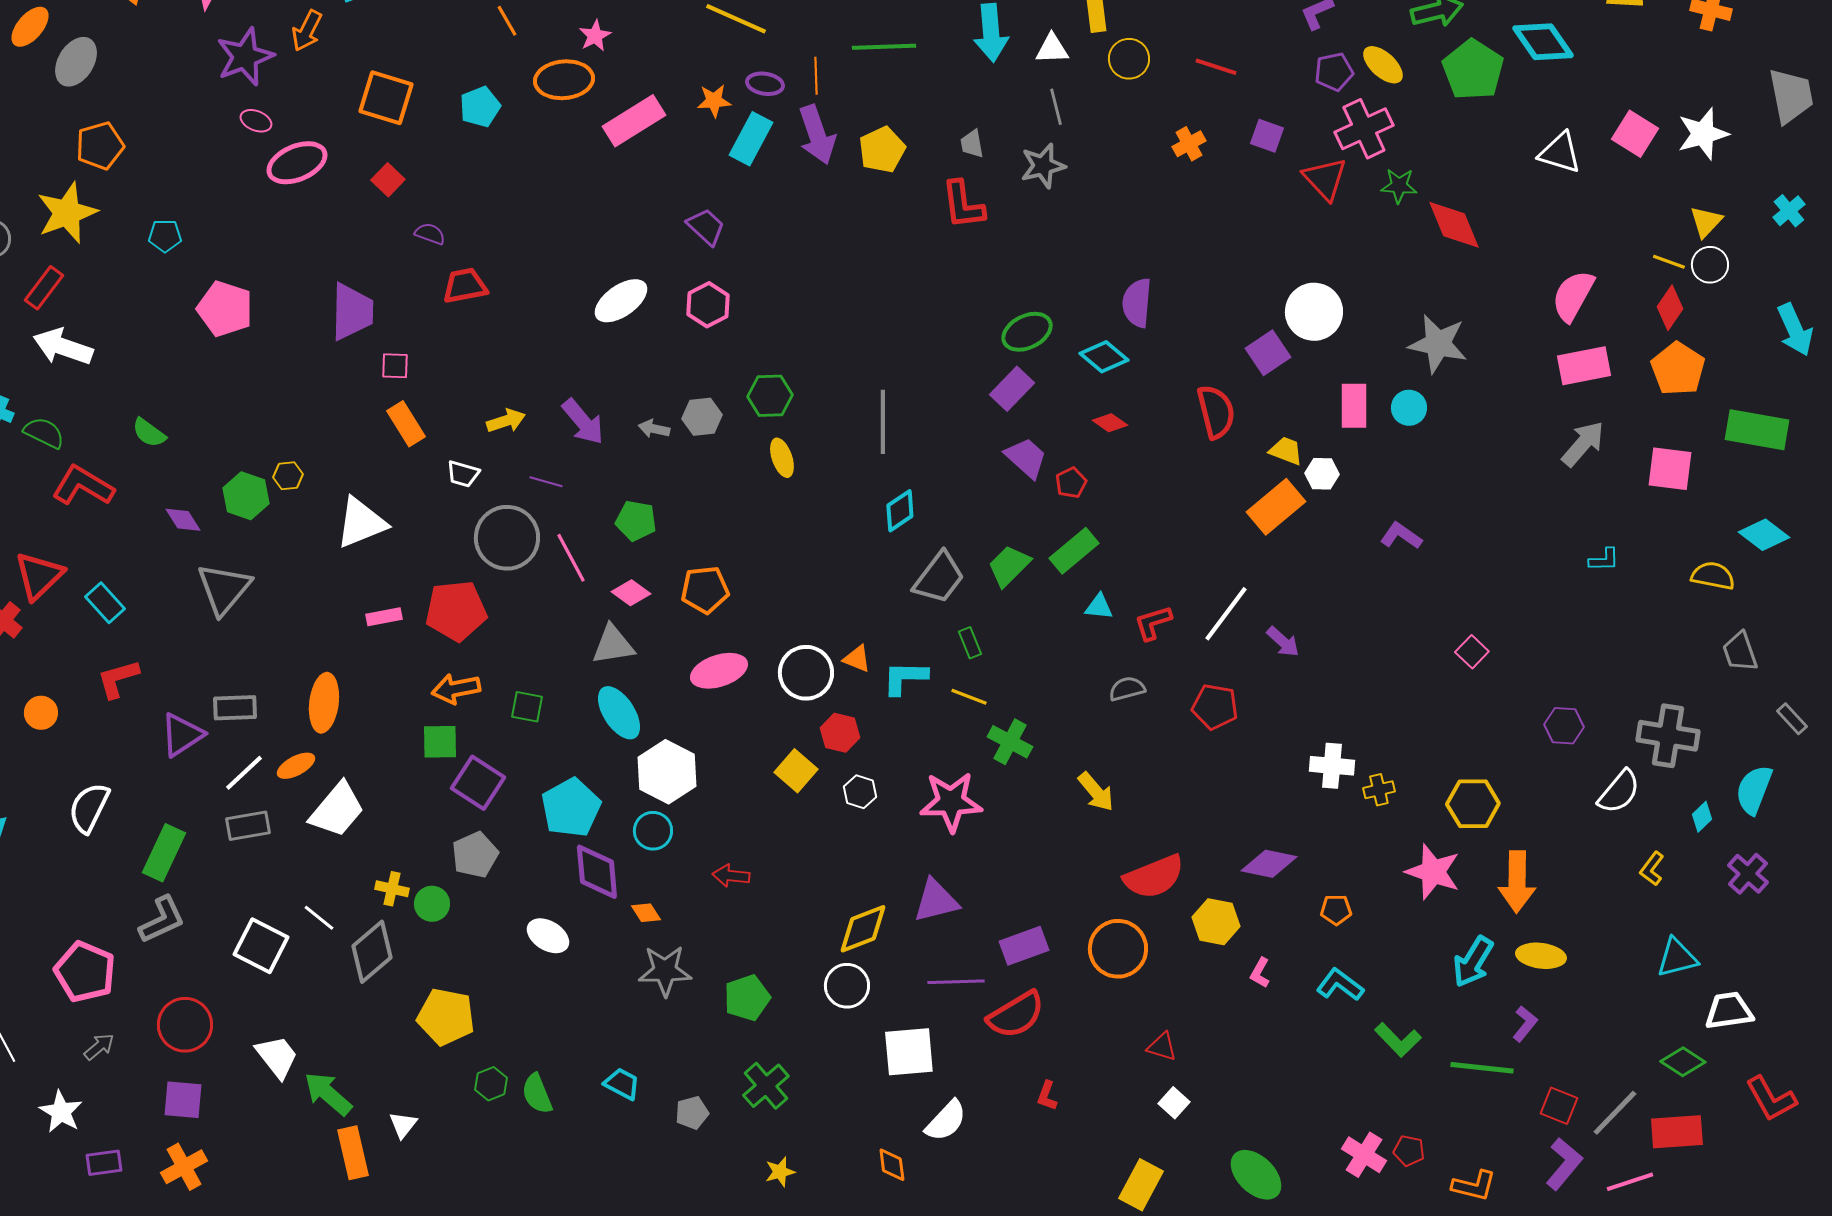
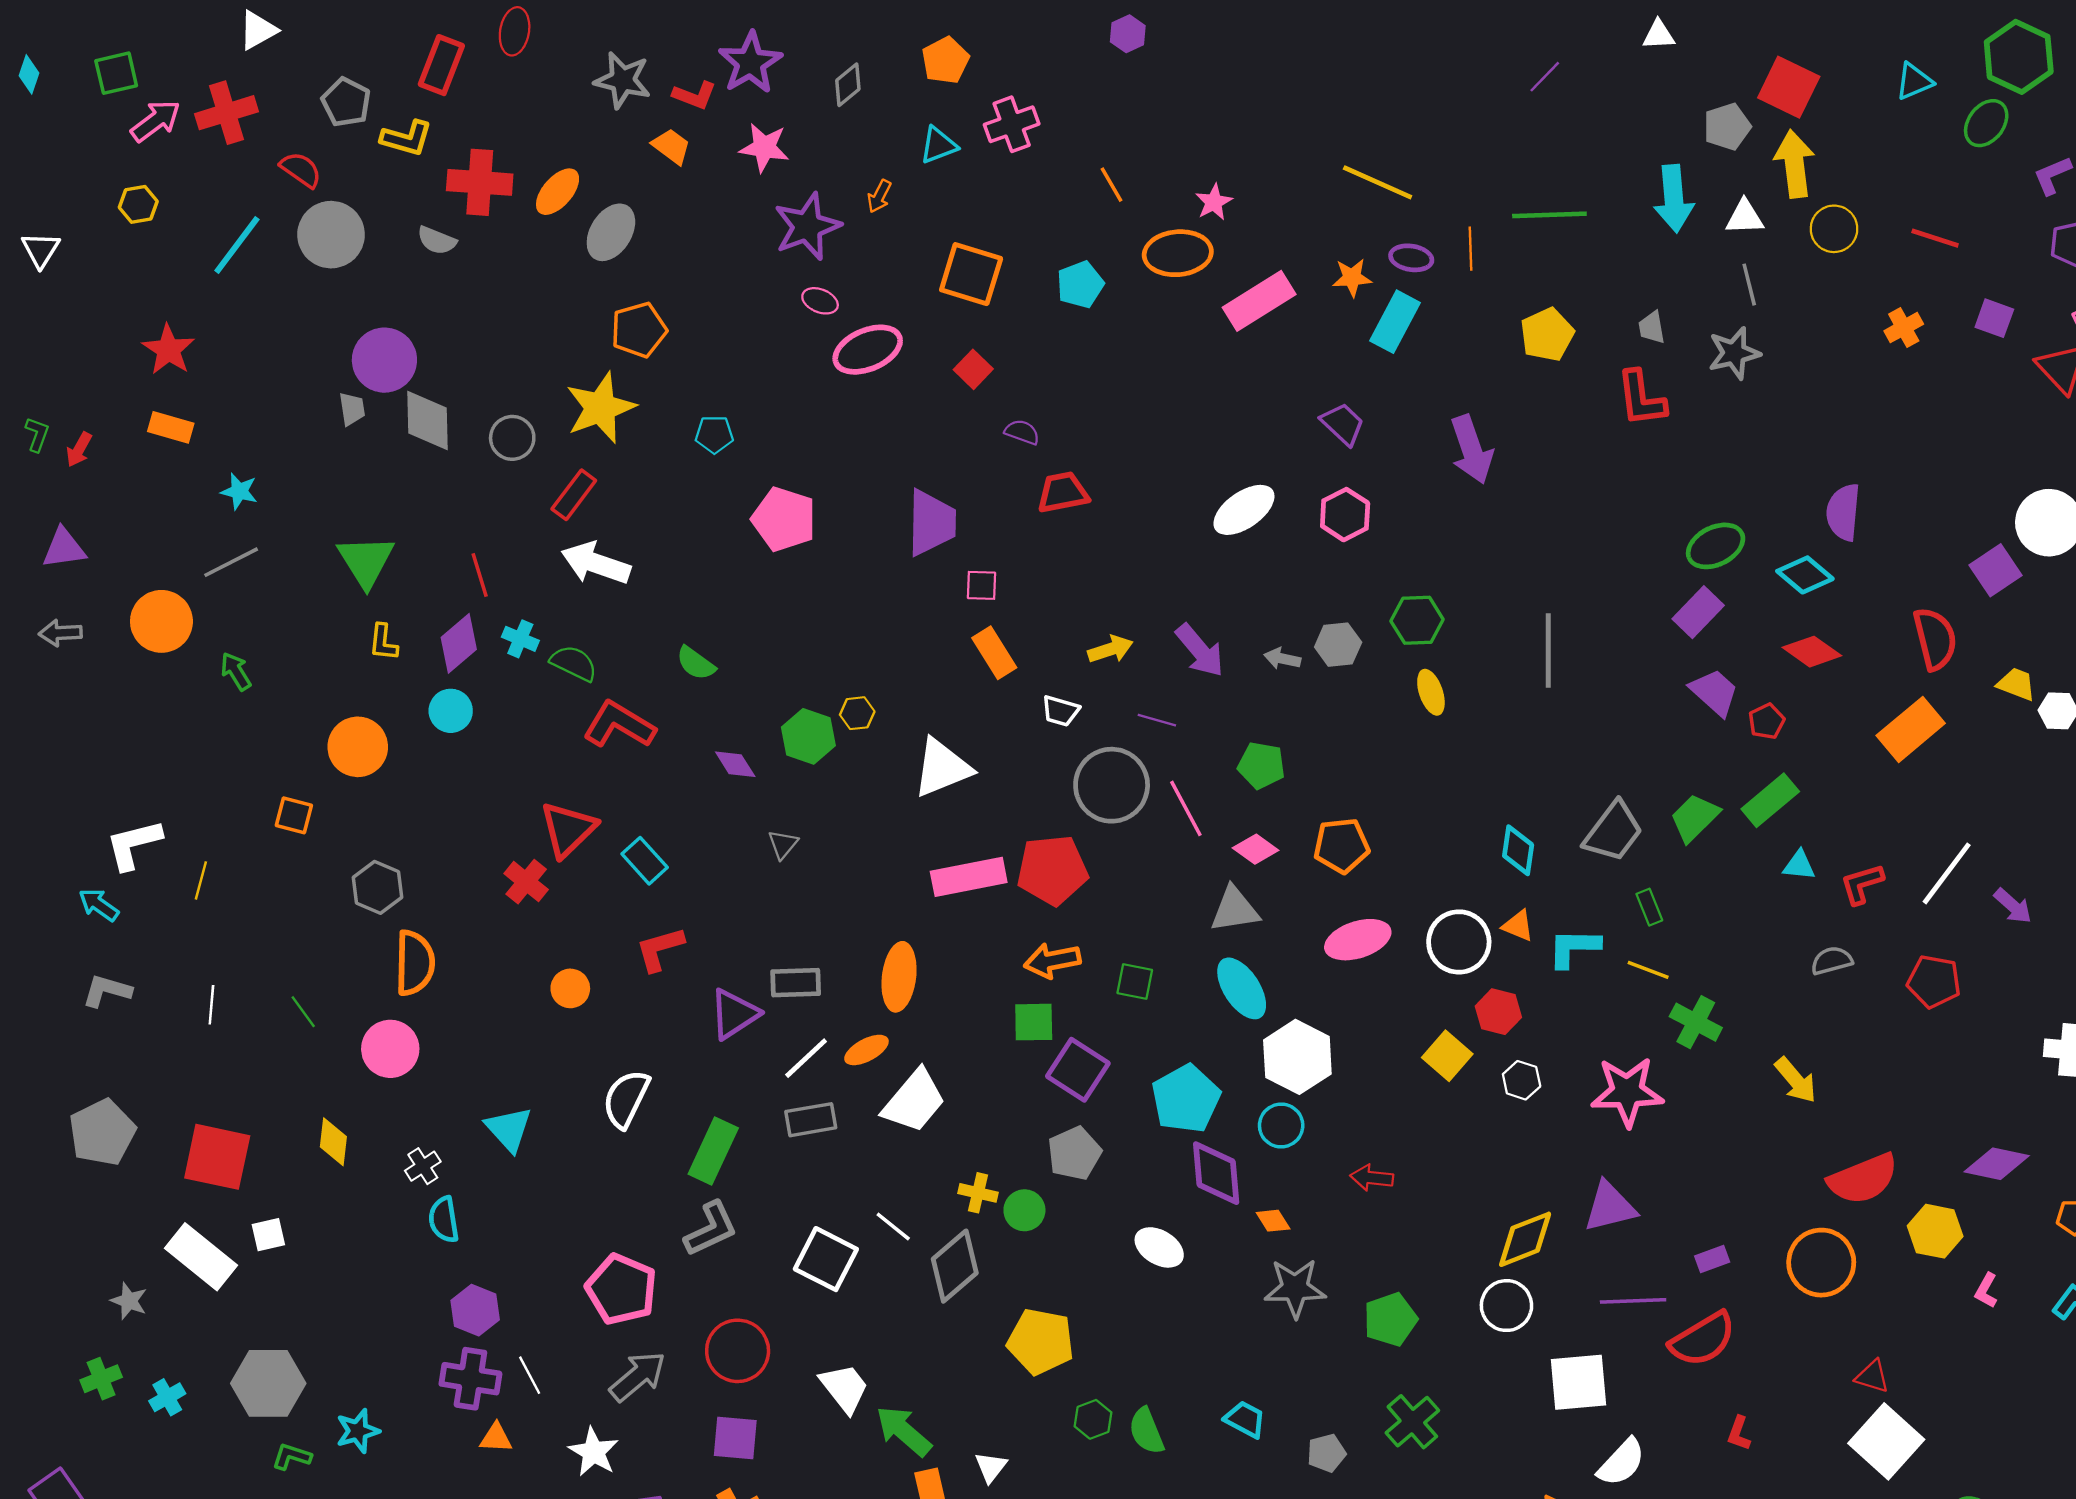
orange arrow: (307, 31) -> (879, 196), size x0.7
purple arrow: (817, 135) -> (1472, 449), moved
red diamond: (1110, 423) -> (1812, 652), size x1.4
orange rectangle: (1276, 507) -> (1911, 729), moved
cyan diamond: (900, 511) -> (1518, 850), moved, turned -48
gray triangle: (224, 589) -> (783, 844), size x0.5
pink rectangle: (384, 617) -> (969, 877), size x1.8
purple rectangle: (1024, 946) -> (1712, 1259), size x0.6
gray arrow: (99, 1047) -> (638, 1376), size x1.6
white square: (1174, 1103) -> (1886, 1441), size x2.0

